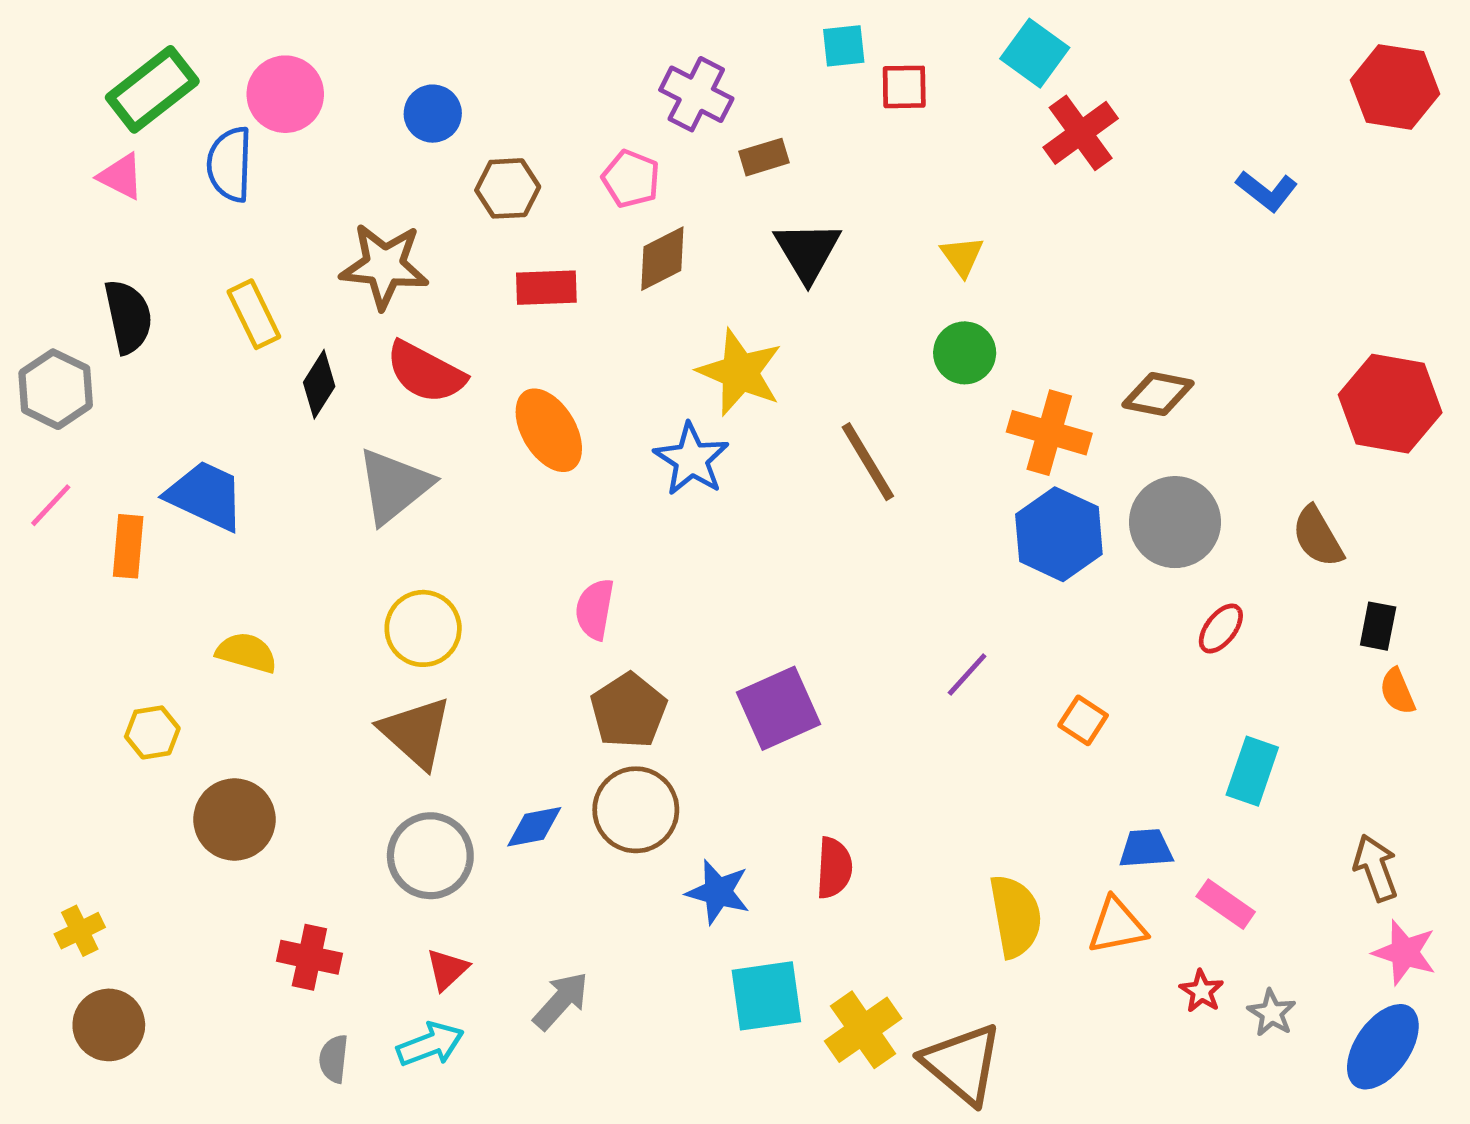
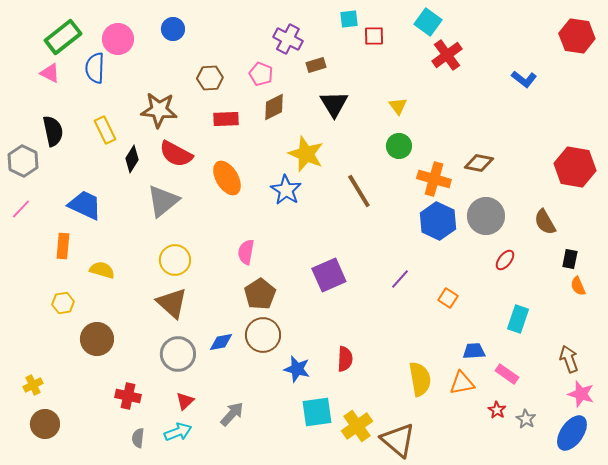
blue circle: (433, 114) -> (173, 29), moved
orange rectangle: (128, 546) -> (63, 246), moved
purple square: (778, 708) -> (329, 275), moved

